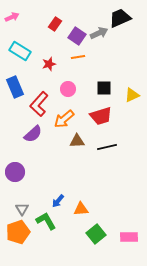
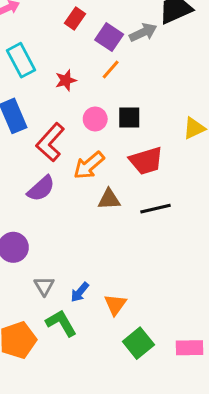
cyan rectangle: (20, 51) -> (21, 60), turned 30
orange line: (78, 57) -> (111, 70), turned -40
black square: (104, 88) -> (129, 117), moved
gray triangle: (22, 209) -> (44, 286), moved
orange triangle: (81, 209) -> (115, 305), turned -49

